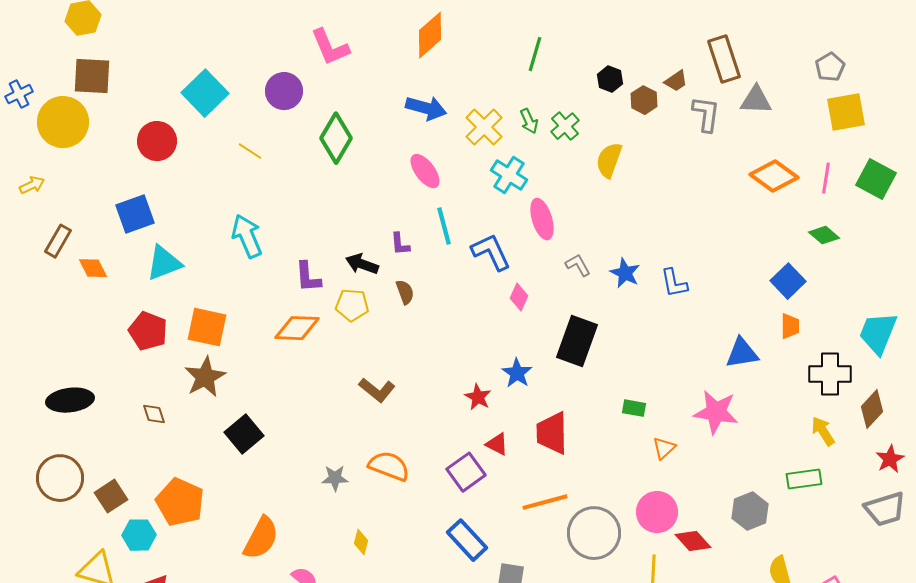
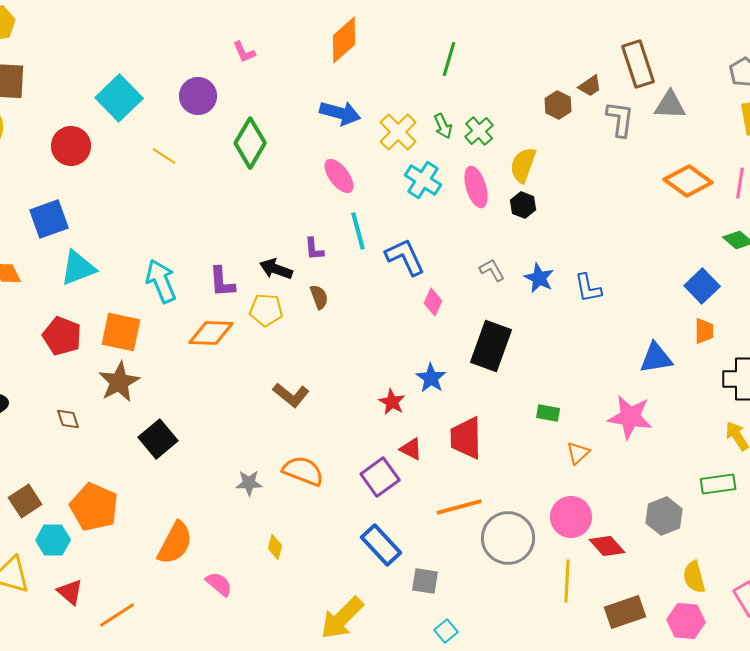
pink L-shape: (330, 47) -> (244, 52), size x0.6
black hexagon: (610, 79) -> (523, 205), moved
pink ellipse: (542, 219) -> (476, 187), moved
cyan arrow: (247, 236) -> (161, 281), moved

